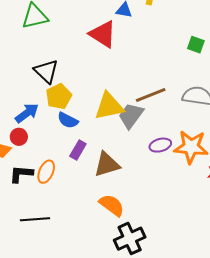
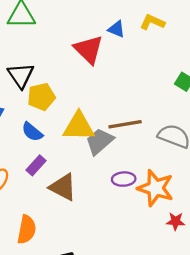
yellow pentagon: (59, 96) -> (41, 97), moved
brown triangle: (107, 164) -> (63, 187), turned 32
orange semicircle: (112, 205) -> (27, 230), moved, turned 52

